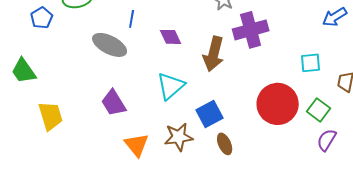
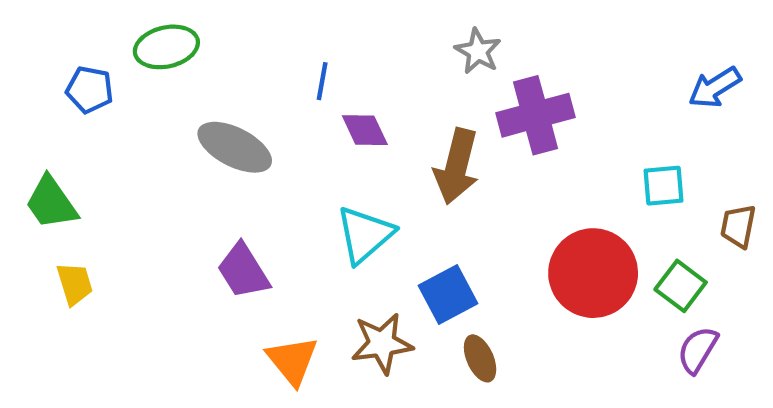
blue pentagon: (42, 18) -> (90, 90), turned -30
blue line: (132, 19) -> (322, 81), moved
yellow trapezoid: (51, 116) -> (75, 284), moved, size x0.7

